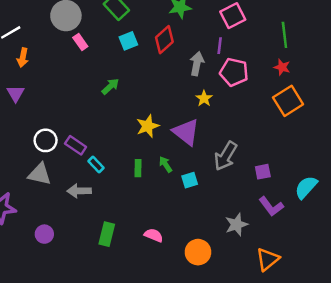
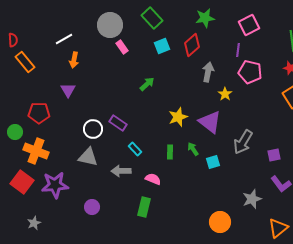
gray arrow: (197, 64) -> (208, 72), moved
purple rectangle: (76, 145) -> (118, 123), moved
pink semicircle: (154, 235) -> (153, 179), moved

